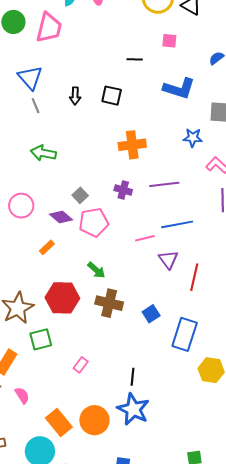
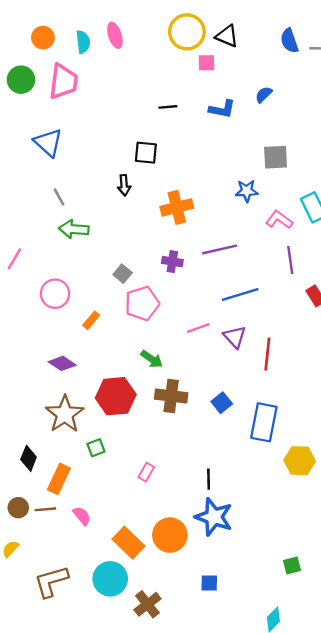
pink square: (169, 41) -> (206, 63), moved
blue L-shape: (179, 88) -> (222, 109), moved, size x0.7
black arrow: (75, 96) -> (124, 185), moved
gray line: (36, 106) -> (59, 197), moved
purple diamond: (61, 217) -> (62, 363), moved
pink line: (145, 238) -> (198, 328), moved
orange rectangle: (47, 247) -> (91, 320), moved
green square: (41, 339) -> (96, 448), size x0.7

